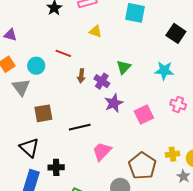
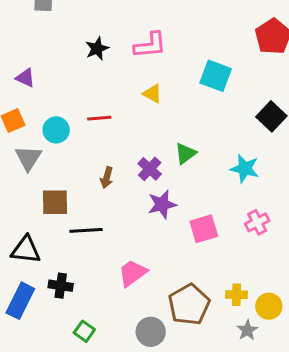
red line: (63, 53) -> (99, 118), turned -35
brown arrow: (81, 76) -> (107, 178), moved
pink cross: (178, 104) -> (257, 222), turned 35
black line: (80, 127) -> (86, 230), moved
black triangle: (29, 148) -> (26, 250), turned -45

